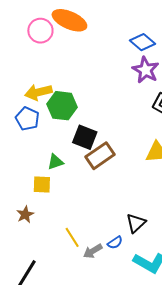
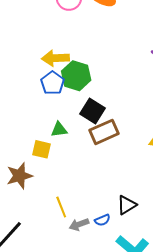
blue pentagon: (27, 119) -> (53, 83), moved
brown star: (25, 215) -> (19, 176), size x1.5

